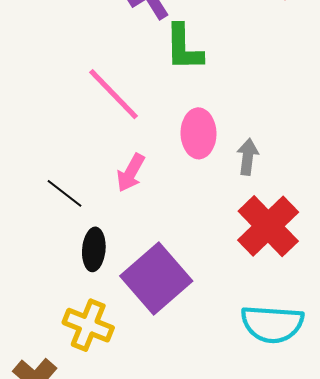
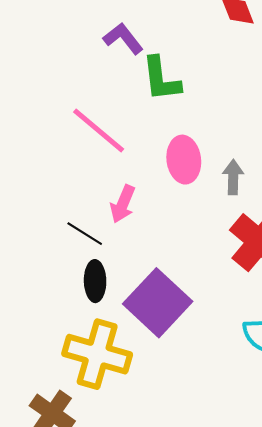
black line: (65, 193) -> (85, 234), moved
yellow cross: (88, 325) -> (97, 354), size x1.4

